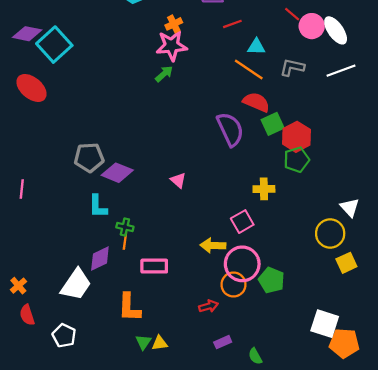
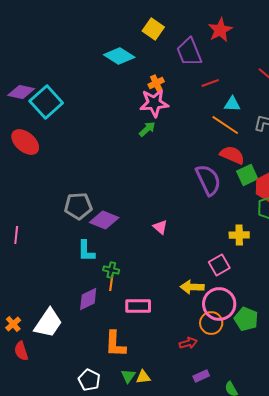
white trapezoid: (76, 285) -> (48, 323), moved
white pentagon: (64, 336) -> (89, 380), moved

